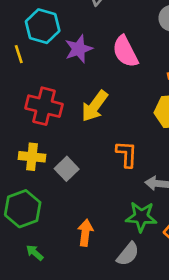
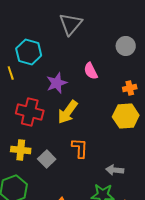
purple star: (79, 49) -> (57, 83), moved
pink semicircle: (125, 52) -> (91, 71), size x0.7
orange L-shape: (127, 154) -> (80, 148), moved

